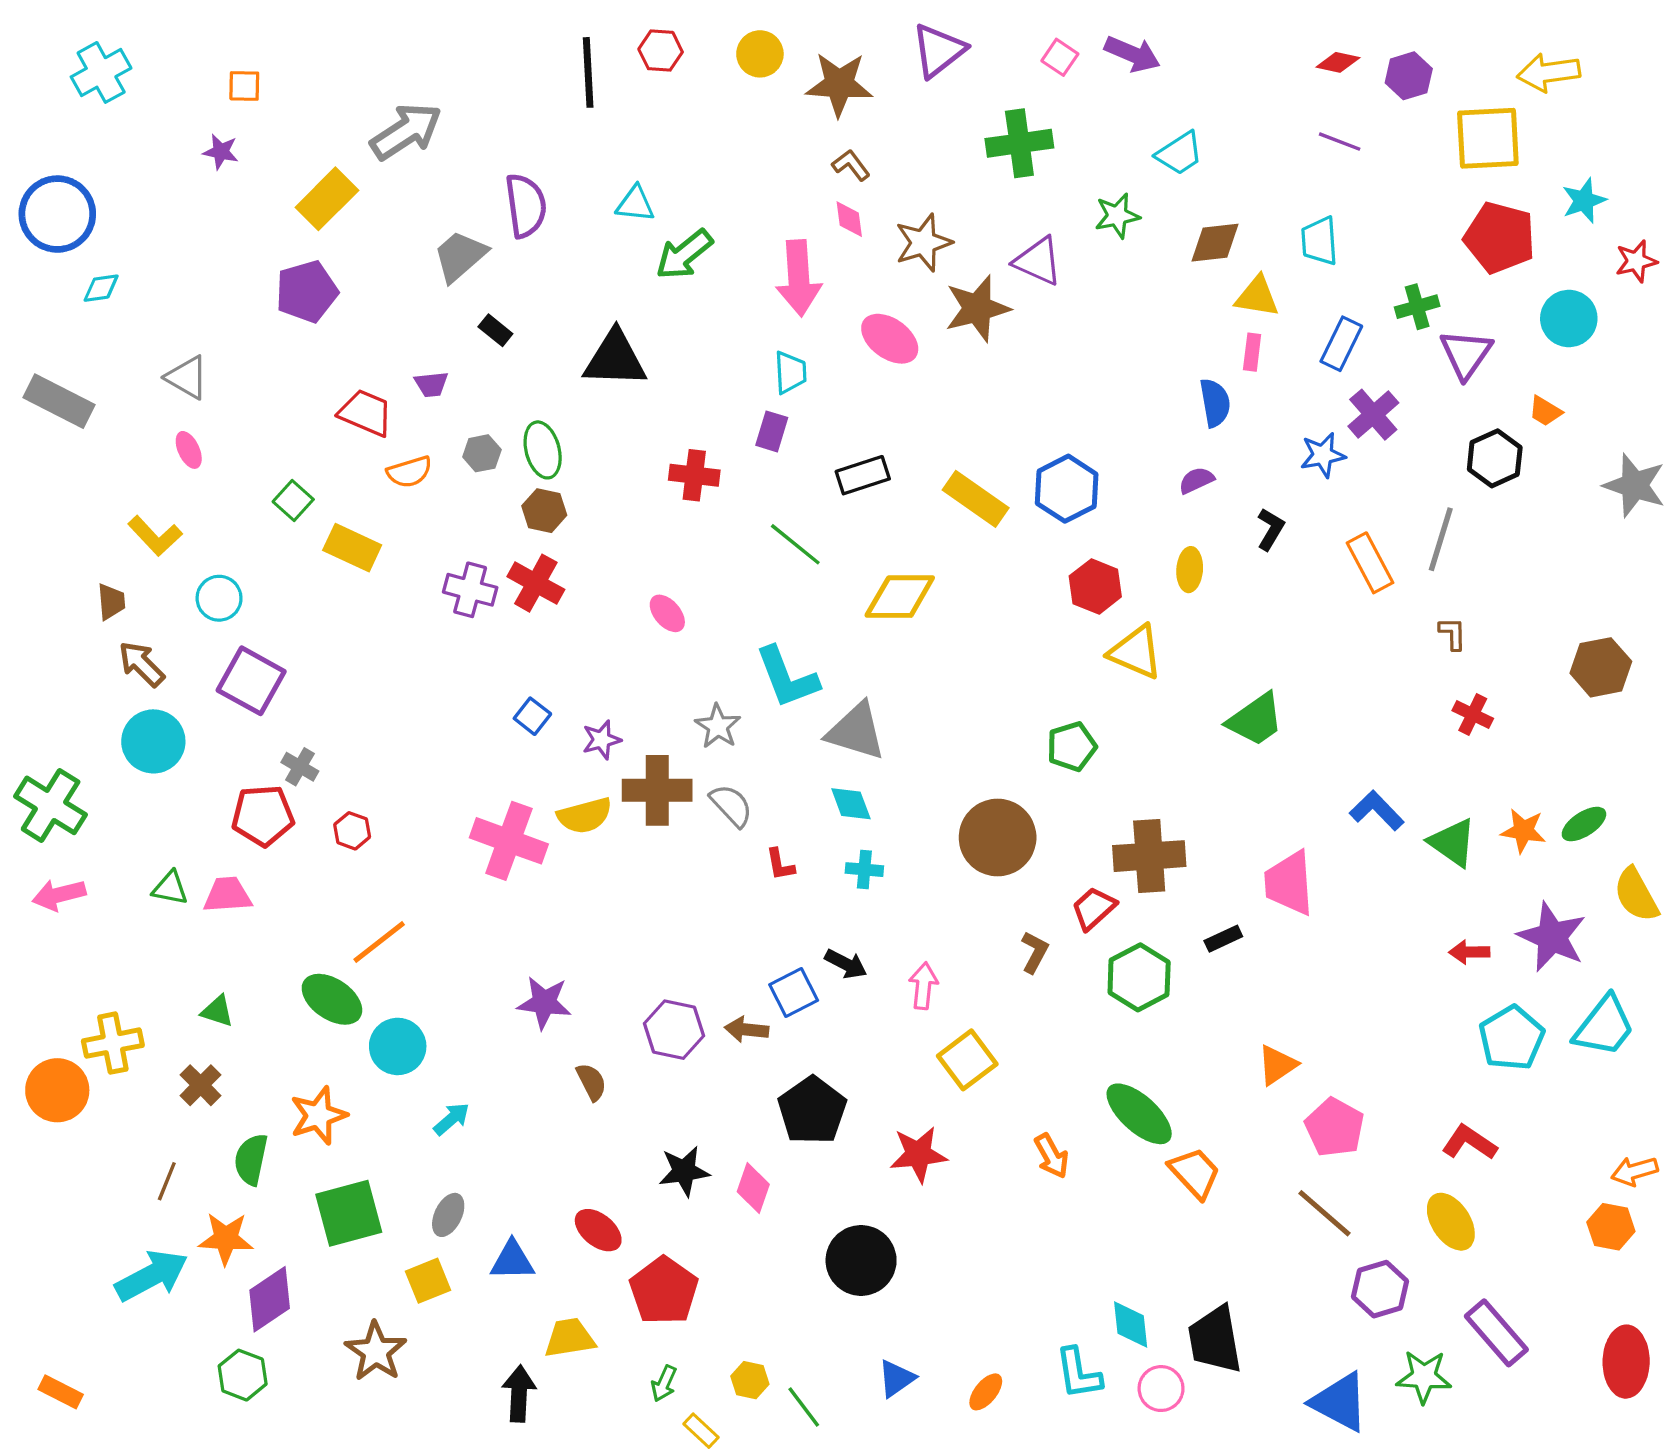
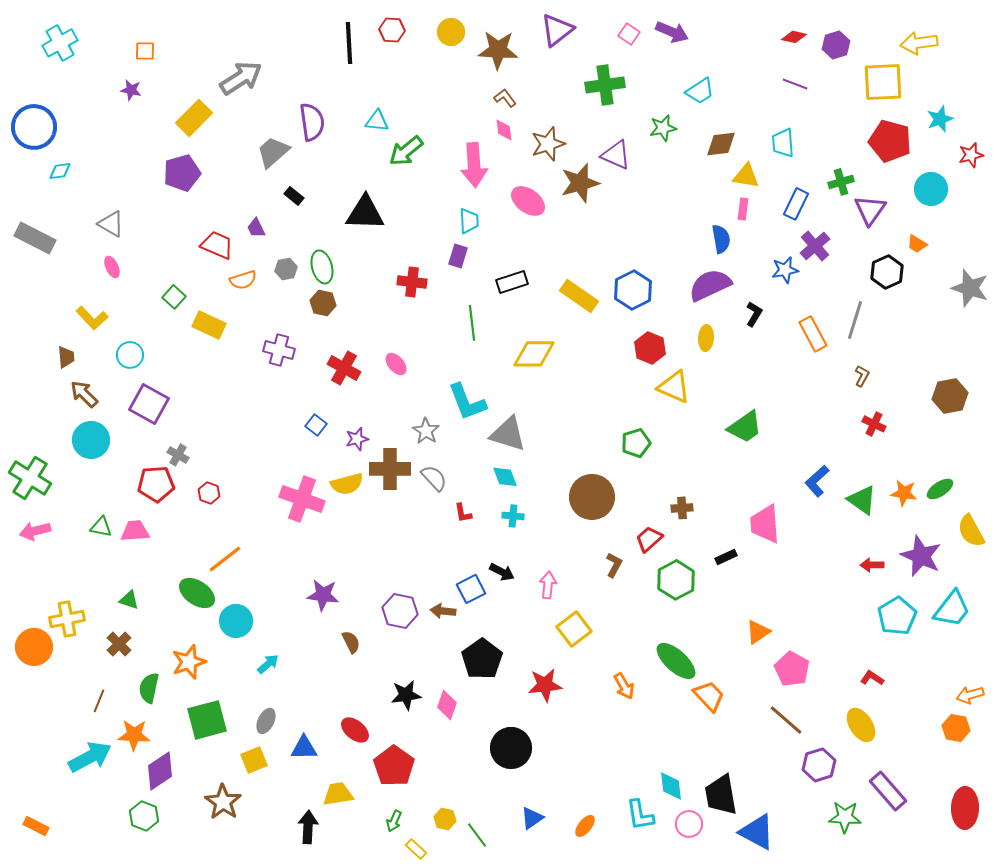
purple trapezoid: (431, 384) -> (256, 228), turned 70
purple semicircle: (1196, 480) -> (710, 285), size x2.0
green line: (795, 544) -> (472, 323), turned 44
red cross: (536, 583) -> (344, 368), moved
brown L-shape: (1453, 634) -> (862, 376), turned 30
blue L-shape: (1377, 811) -> (817, 481), turned -88
brown cross: (1149, 856) -> (682, 508), size x0.5
red L-shape: (1469, 1143) -> (872, 678), size x0.7
blue triangle: (1340, 1402) -> (757, 832), moved

